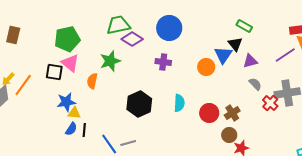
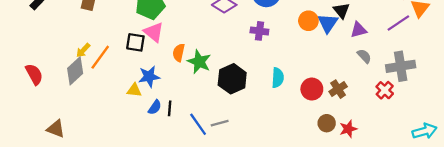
green star: (110, 61) -> (199, 62), moved, turned -30
orange circle: (206, 67) -> (308, 21), moved
red cross: (270, 103) -> (385, 90), moved
yellow triangle: (74, 113) -> (134, 90), moved
brown circle: (229, 135) -> (327, 123), moved

